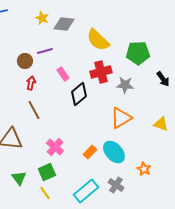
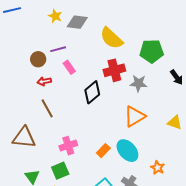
pink rectangle: (63, 74) -> (69, 67), moved
red arrow: (31, 83) -> (44, 81), turned -112
pink cross: (55, 147) -> (68, 146), turned 30

